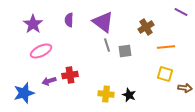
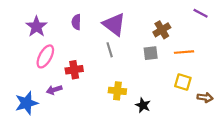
gray line: (107, 45) -> (110, 50), moved
pink ellipse: (41, 51) -> (45, 56), turned -35
gray square: (125, 51) -> (151, 53), moved
red cross: (70, 75) -> (74, 70), moved
yellow cross: (106, 94) -> (117, 91), moved

